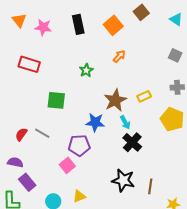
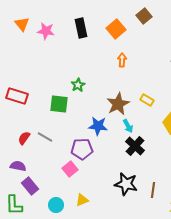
orange arrow: (119, 56) -> (122, 60), turned -40
red rectangle: (29, 64) -> (17, 96), moved
green star: (86, 70) -> (78, 85), moved
yellow rectangle: (144, 96) -> (147, 100), turned 56

